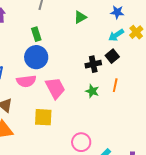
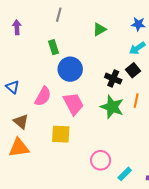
blue circle: (36, 57) -> (70, 69), moved
black cross: (93, 64) -> (113, 79), turned 35
pink semicircle: (26, 81) -> (43, 96), turned -54
green star: (92, 91) -> (112, 107), size x1.6

